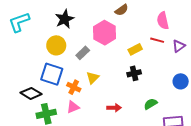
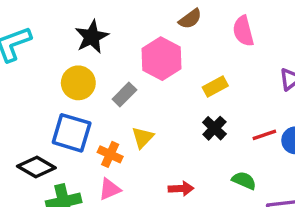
pink semicircle: (163, 21) -> (243, 31), moved
red line: (157, 40) -> (264, 135), moved, turned -32
black cross: (134, 73) -> (214, 128), turned -32
green semicircle: (151, 104) -> (244, 180), turned 56

